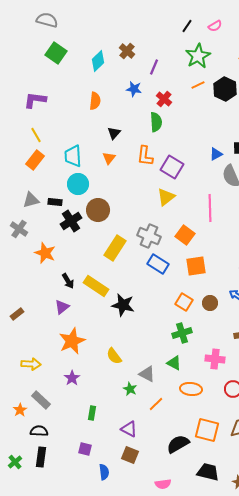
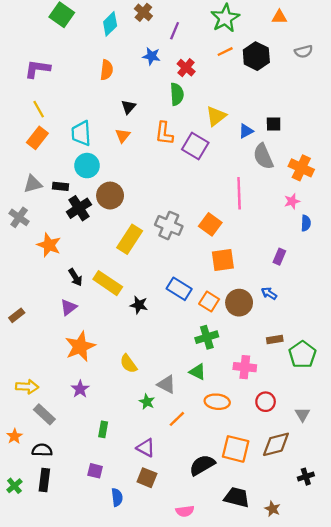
yellow triangle: (166, 197) -> (216, 116), moved
blue rectangle: (158, 264) -> (179, 289), moved
brown circle: (210, 303) -> (239, 303), size x1.5
black star: (123, 305) -> (139, 305), size x0.7
yellow arrow: (31, 364) -> (27, 387), moved
orange star: (20, 410) -> (14, 436), moved

